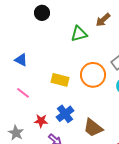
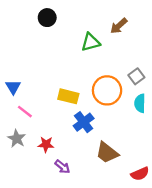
blue triangle: (21, 60) -> (13, 87), moved, turned 32
blue cross: (65, 114) -> (84, 122), moved
gray star: (16, 133) -> (17, 139), moved

